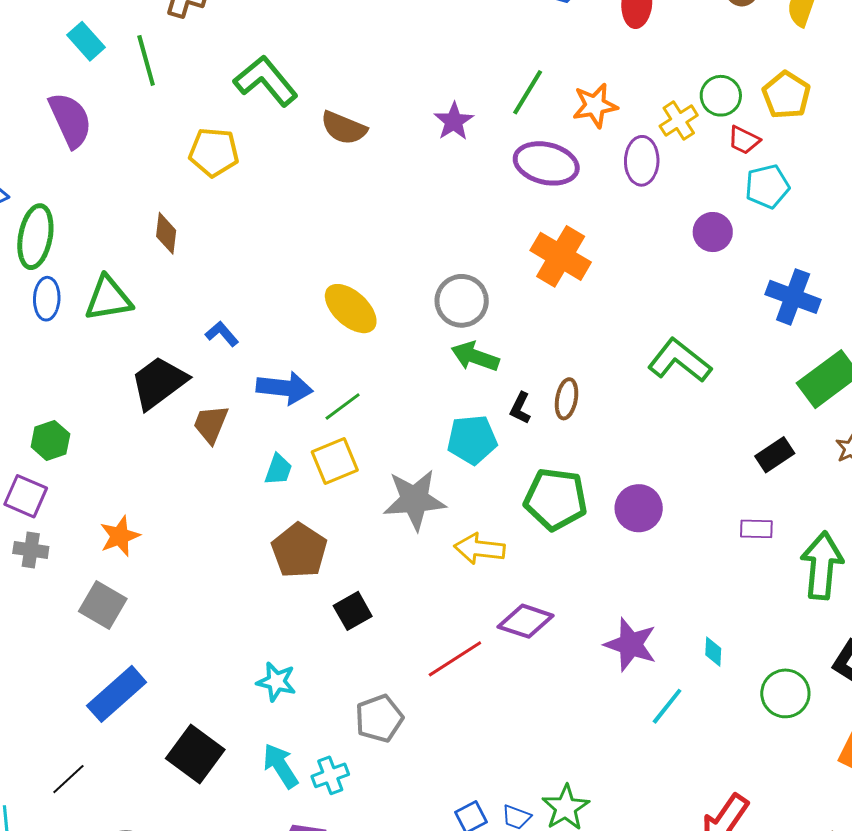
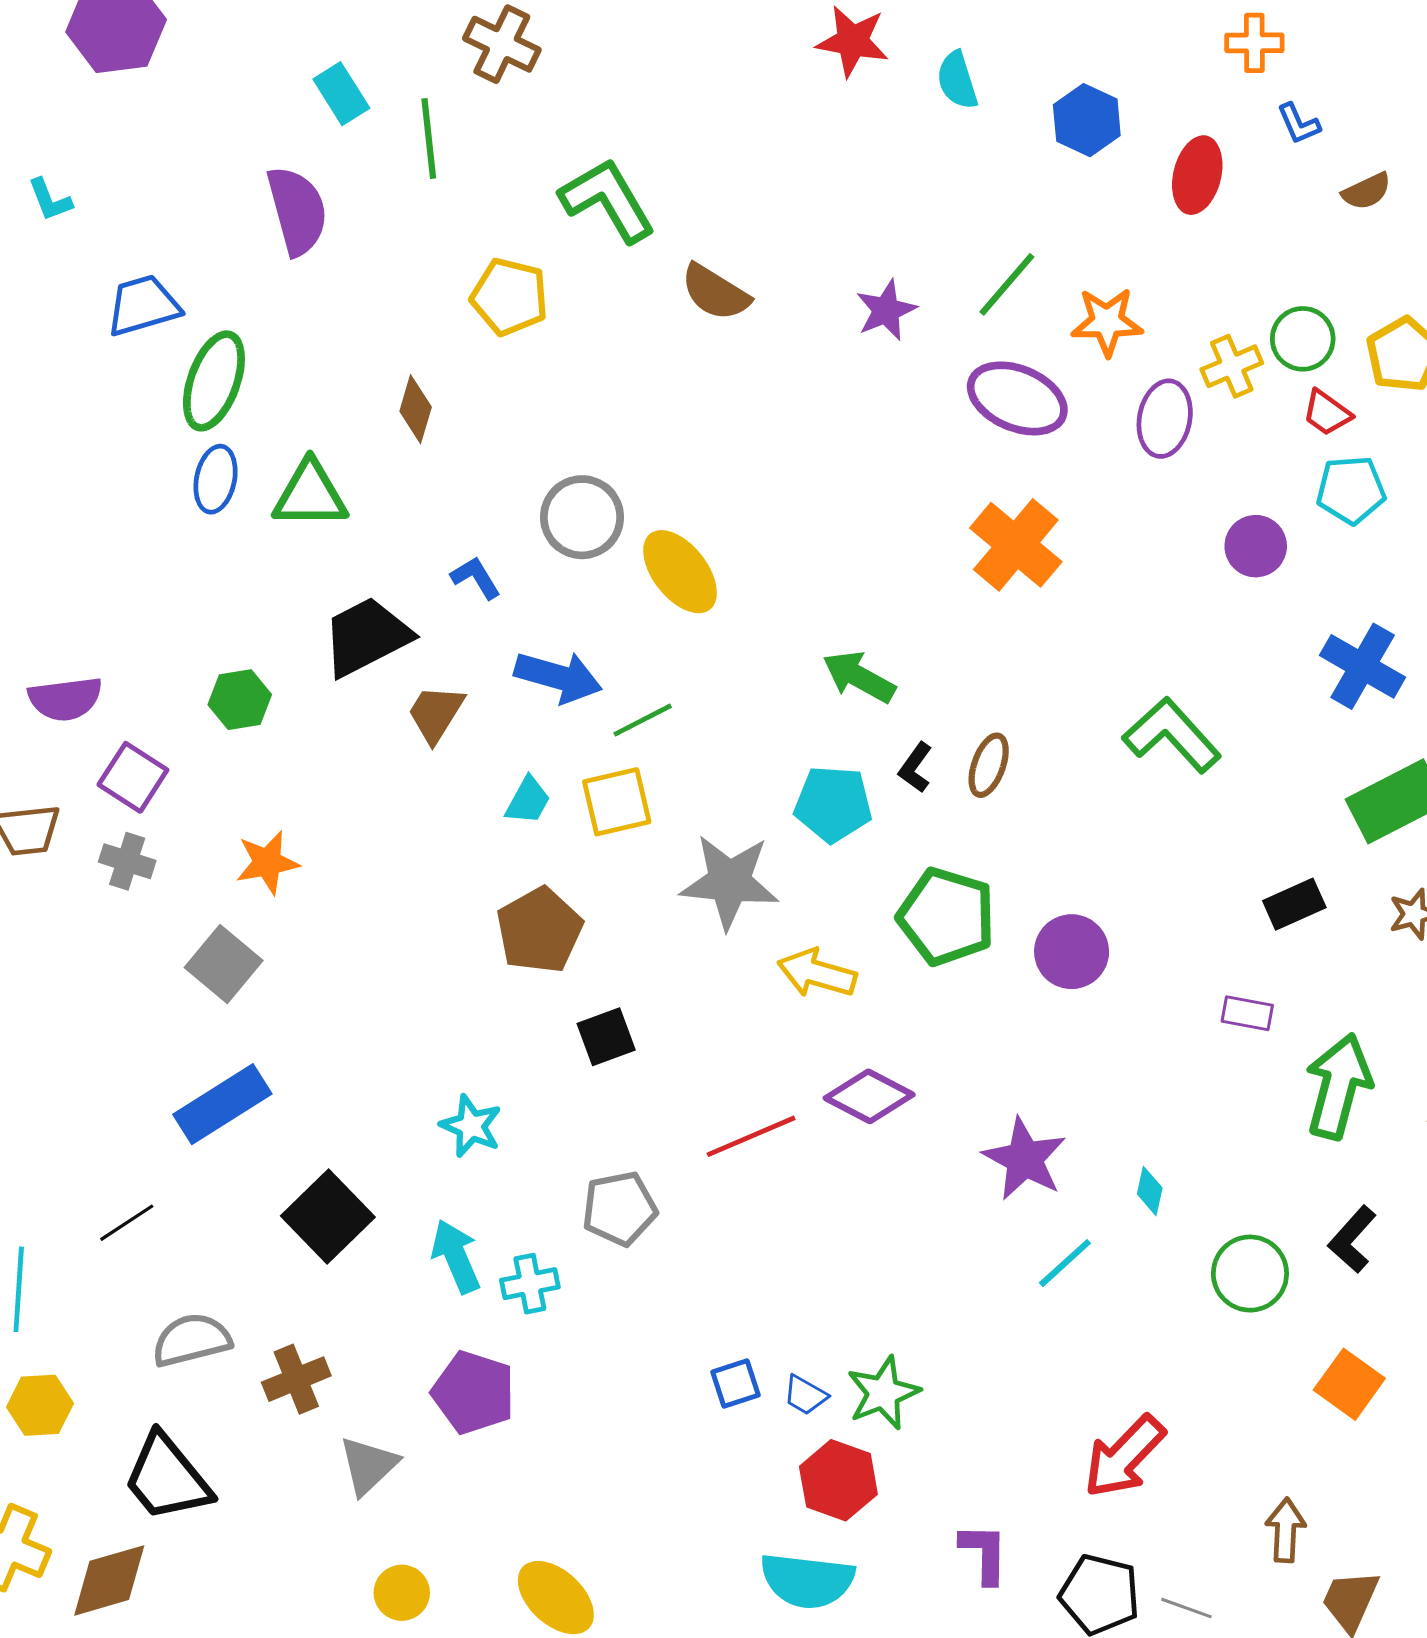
gray circle: (462, 301) -> (582, 517), moved
green hexagon: (50, 440) -> (240, 700), moved

